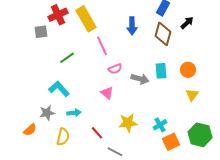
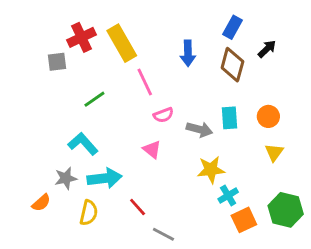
cyan arrow: (74, 113) -> (104, 178), size x1.6
yellow star: (128, 123) -> (211, 170), moved

